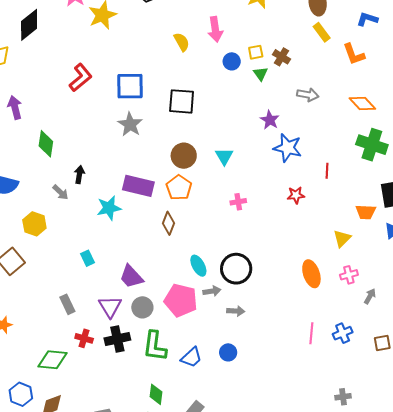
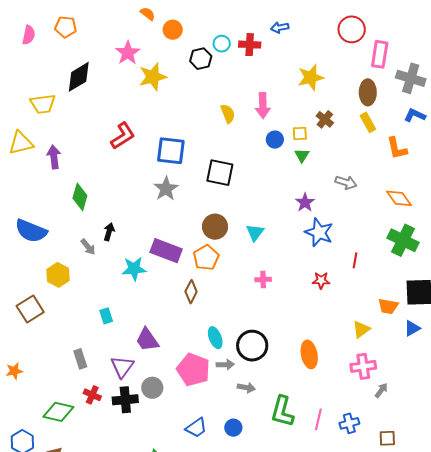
brown cross: (281, 57) -> (325, 119), moved
orange ellipse: (311, 274) -> (309, 354), moved
pink cross: (349, 275) -> (363, 366), size x1.4
gray circle: (142, 307) -> (152, 388), moved
green L-shape: (155, 346) -> (282, 412), moved

